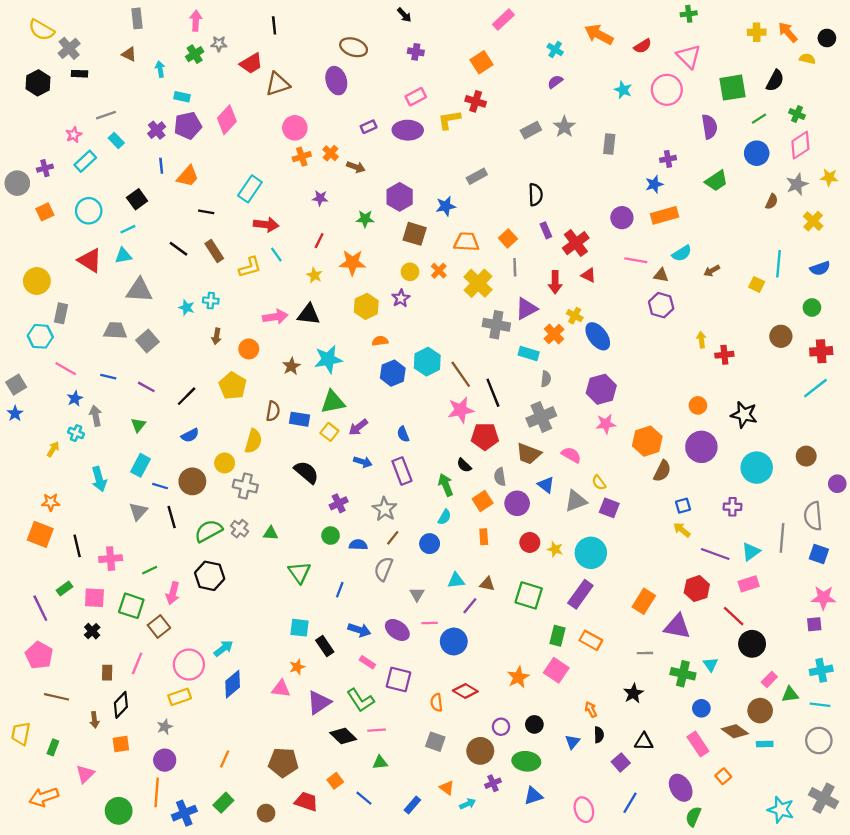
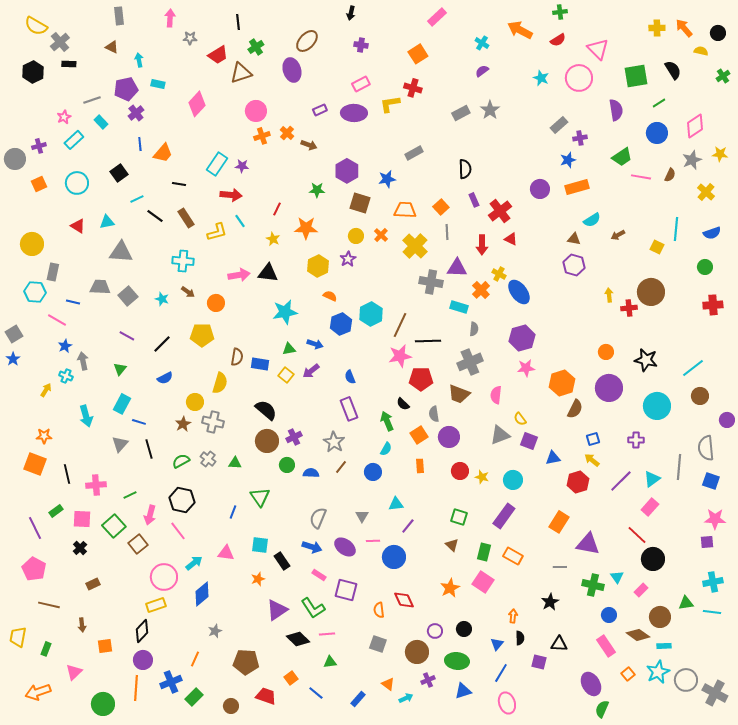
green cross: (689, 14) -> (560, 12), moved
black arrow: (404, 15) -> (351, 13), turned 56
brown ellipse: (354, 47) -> (307, 41), turned -65
green cross: (195, 54) -> (256, 47), moved
black semicircle: (775, 81) -> (673, 70), turned -60
green cross: (797, 114) -> (723, 76), moved, turned 32
purple pentagon: (188, 126) -> (126, 89), moved
gray rectangle: (609, 144) -> (559, 125), moved, turned 42
purple star: (320, 198) -> (242, 166), moved
cyan line: (128, 229) -> (137, 199), moved
red triangle: (90, 260) -> (78, 226), size x0.7
pink line: (636, 260) -> (641, 177), moved
cyan cross: (211, 301) -> (183, 261), size x1.5
cyan star: (187, 308) -> (162, 299), moved
purple triangle: (526, 309) -> (457, 268), turned 30
brown arrow: (217, 336) -> (188, 292), turned -64
brown circle: (781, 336) -> (651, 292), moved, size x1.4
orange semicircle: (380, 341) -> (330, 296), turned 32
brown star: (291, 366) -> (183, 424), moved
brown line: (461, 374) -> (400, 325), turned 60
blue line: (108, 377) -> (73, 302), moved
yellow pentagon: (233, 386) -> (202, 335), turned -30
cyan line: (815, 388) -> (693, 368), moved
black line: (493, 393) -> (428, 341), turned -70
green triangle: (333, 402) -> (289, 349), size x0.6
pink semicircle: (571, 455) -> (496, 395), turned -114
blue arrow: (363, 462) -> (315, 344), moved
brown circle: (192, 481) -> (267, 441), moved
blue triangle: (546, 485) -> (553, 458), moved, turned -49
green semicircle: (208, 531) -> (181, 461), size x0.7
cyan circle: (591, 553) -> (513, 480), size x0.7
purple line: (715, 554) -> (621, 481), turned -65
gray semicircle: (384, 569) -> (318, 518), moved
brown triangle: (487, 584) -> (452, 545), moved, turned 32
pink rectangle: (749, 584) -> (650, 507), turned -30
red hexagon: (697, 589) -> (578, 482), moved
blue line: (340, 590) -> (233, 512), moved
green square: (529, 595) -> (459, 517), size x0.7
green square: (131, 606) -> (114, 526), turned 30
pink line: (137, 663) -> (178, 531), moved, turned -60
brown rectangle: (107, 673) -> (93, 584), turned 64
pink rectangle: (769, 680) -> (641, 590), moved
pink triangle: (281, 689) -> (226, 553), moved
red diamond: (465, 691) -> (404, 600), turned 35
black diamond: (121, 705) -> (142, 631), moved
orange arrow: (591, 709) -> (513, 616), turned 32
gray star: (165, 727) -> (215, 631), moved
gray circle: (819, 741) -> (686, 680), moved
purple square: (621, 762) -> (539, 662), turned -35
blue line: (630, 803) -> (501, 673), moved
cyan star: (781, 810) -> (658, 672), moved, turned 30
blue cross: (184, 813) -> (171, 682), moved

